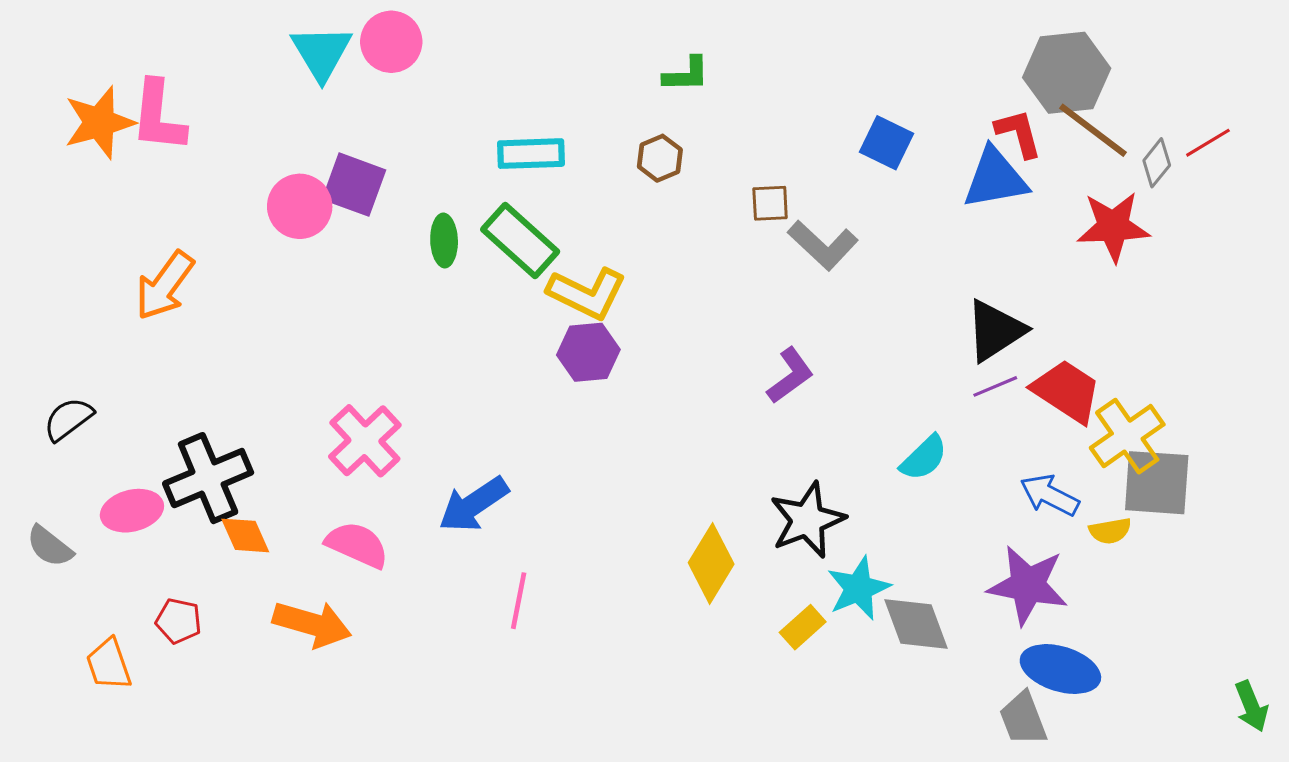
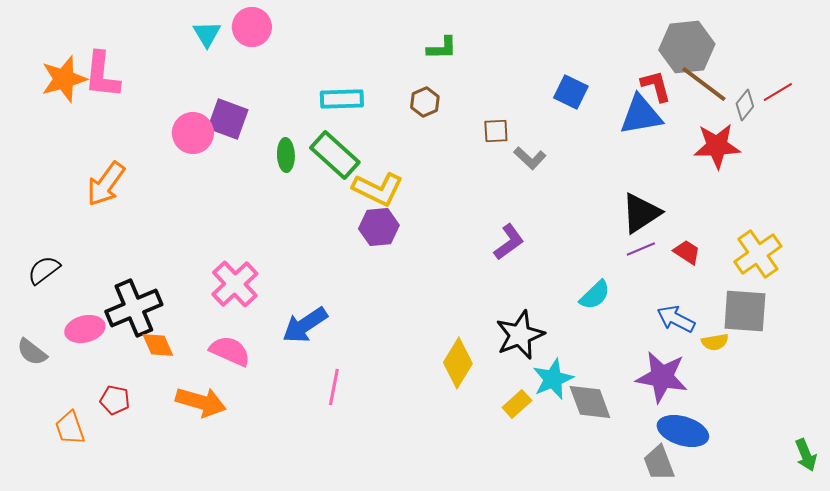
cyan triangle: (321, 53) -> (207, 34), size x0.7
gray L-shape: (823, 245) -> (530, 158), size x0.7
red trapezoid: (1067, 391) -> (687, 252), size x0.6
yellow cross: (1127, 436) -> (758, 254), moved

